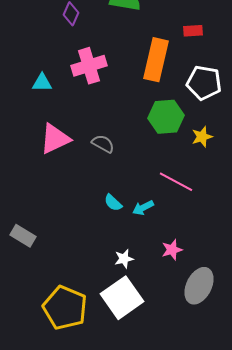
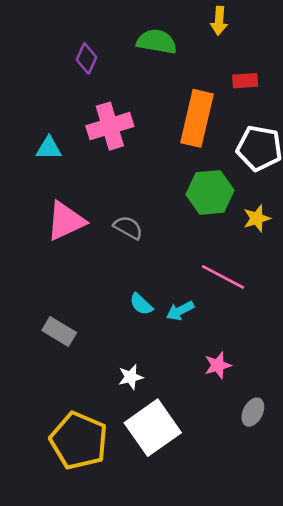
gray rectangle: (23, 236) -> (59, 331), moved
white star: (124, 259) -> (131, 377), moved
gray ellipse: (199, 286) -> (253, 412), size x0.6

